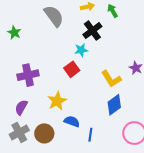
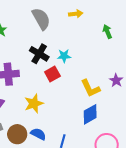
green arrow: (113, 11) -> (107, 32), moved
black cross: (92, 31) -> (39, 54), moved, turned -30
blue semicircle: (72, 121) -> (38, 134), moved

